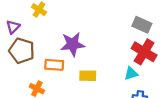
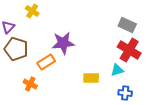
orange rectangle: (54, 65) -> (46, 62), turned -36
yellow rectangle: (88, 76) -> (91, 78), moved

